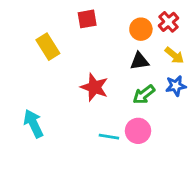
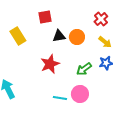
orange circle: (141, 29) -> (77, 37), moved
black triangle: (139, 61) -> (59, 36), moved
red star: (94, 87) -> (50, 64), turned 30

